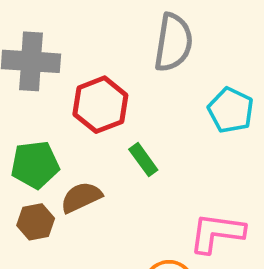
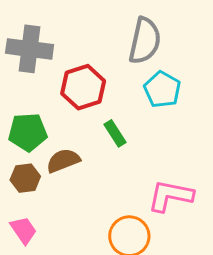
cyan pentagon: (231, 110) -> (162, 90), moved

